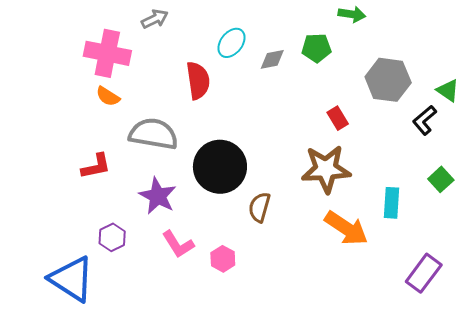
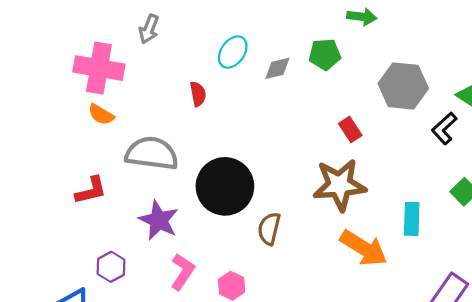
gray arrow: (155, 19) -> (149, 29), turned 140
red semicircle: (198, 80) -> (198, 94), size x0.6
pink L-shape: (178, 244) -> (183, 272), turned -112

